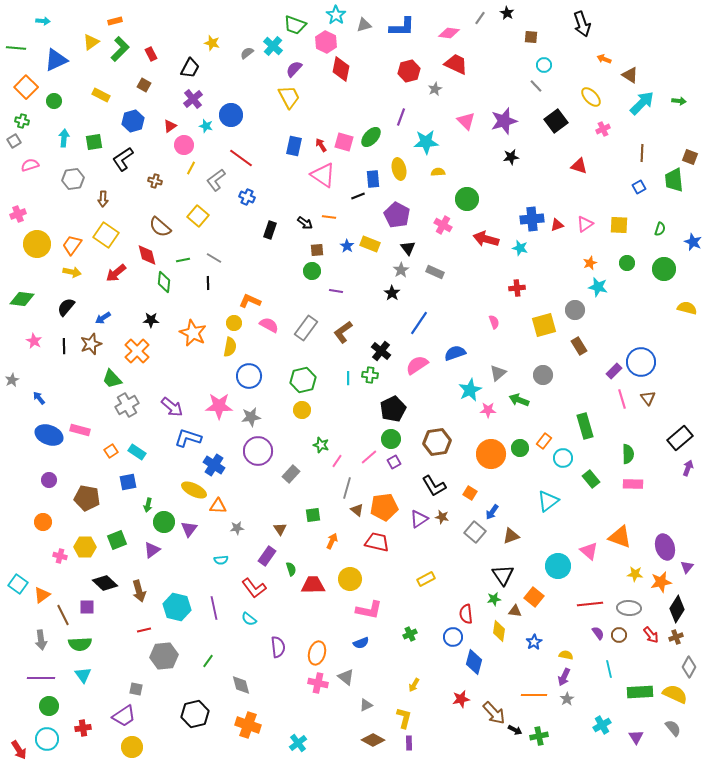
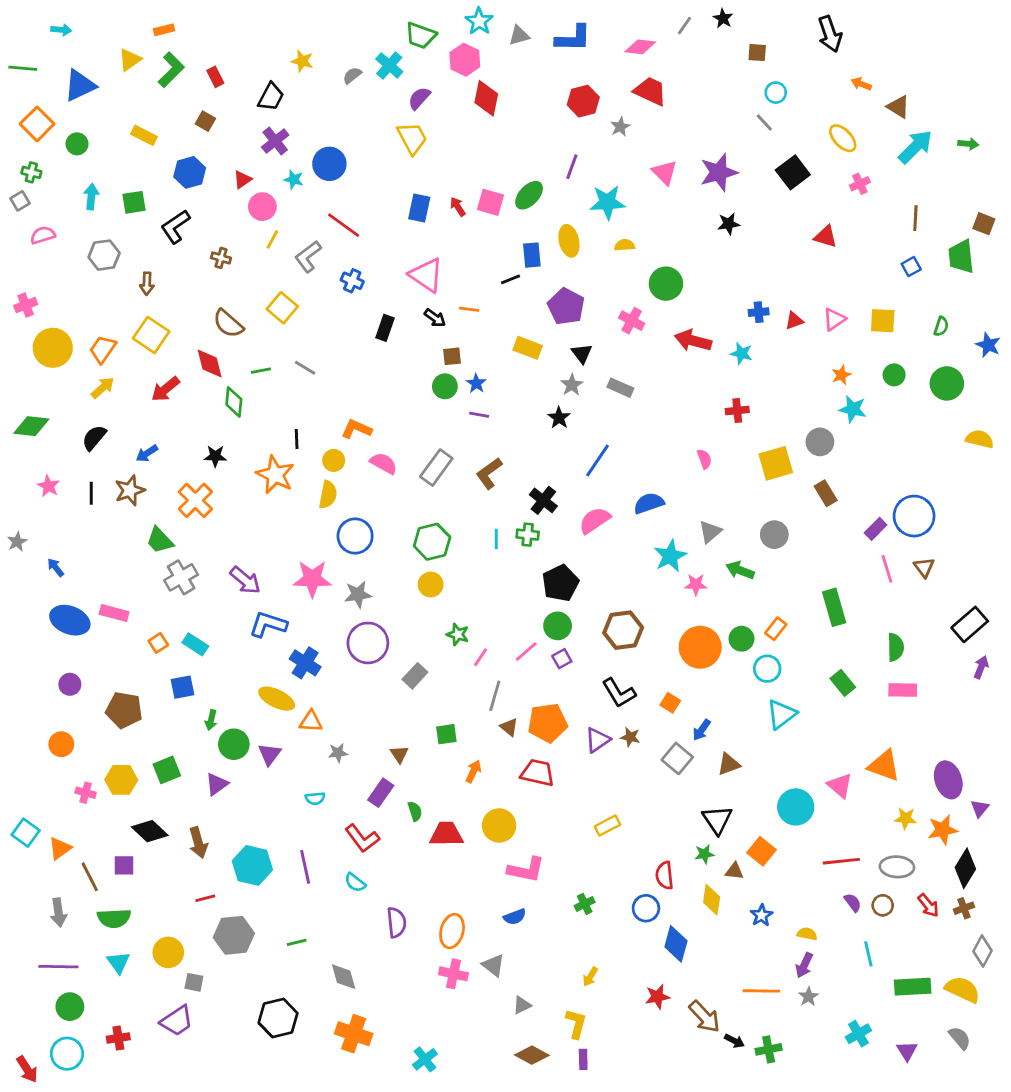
pink triangle: (323, 175) -> (426, 275), moved
blue cross: (532, 219) -> (759, 312), size x0.6
blue star: (347, 246) -> (476, 383), moved
yellow arrow: (72, 272) -> (103, 388), turned -54
black line: (208, 283) -> (297, 439), moved
cyan circle: (563, 458) -> (767, 669), moved
green line: (208, 661) -> (297, 942), turned 40
yellow circle: (132, 747) -> (168, 952), moved

